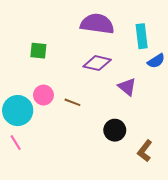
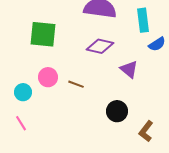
green square: (38, 51) -> (43, 34), size x1.6
cyan circle: (18, 111) -> (23, 92), size x0.6

